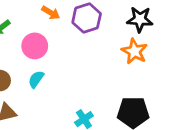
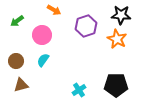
purple hexagon: (87, 18) -> (86, 26), moved

